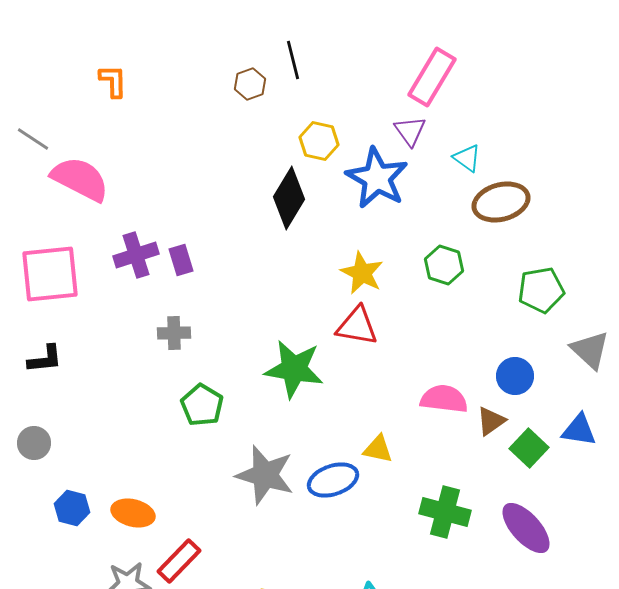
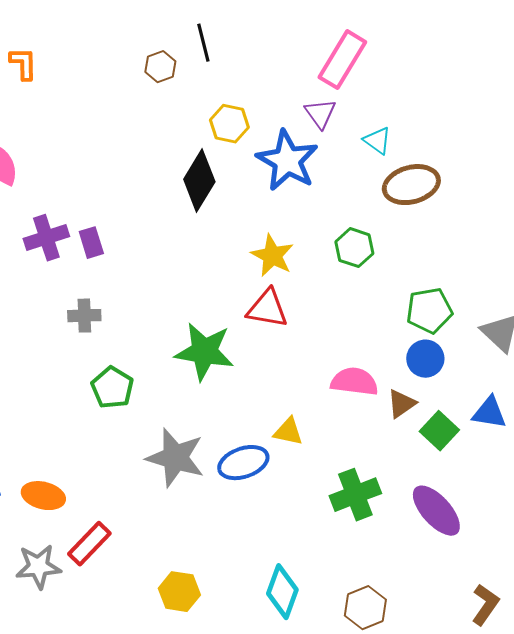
green pentagon: (541, 290) -> (429, 311), moved
green cross: (445, 512) -> (355, 495), turned -36

